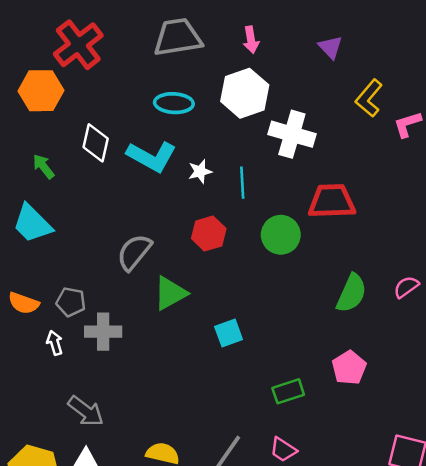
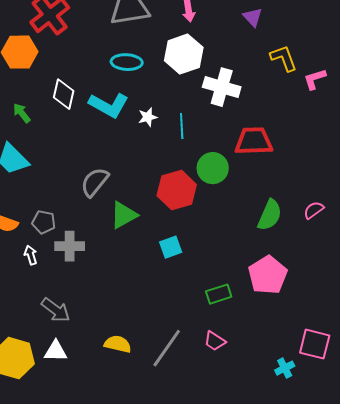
yellow L-shape: (369, 98) -> (284, 58), turned 120
red hexagon: (209, 234) -> (177, 190), moved, size x1.4
pink pentagon: (349, 368) -> (268, 275), size x1.4

